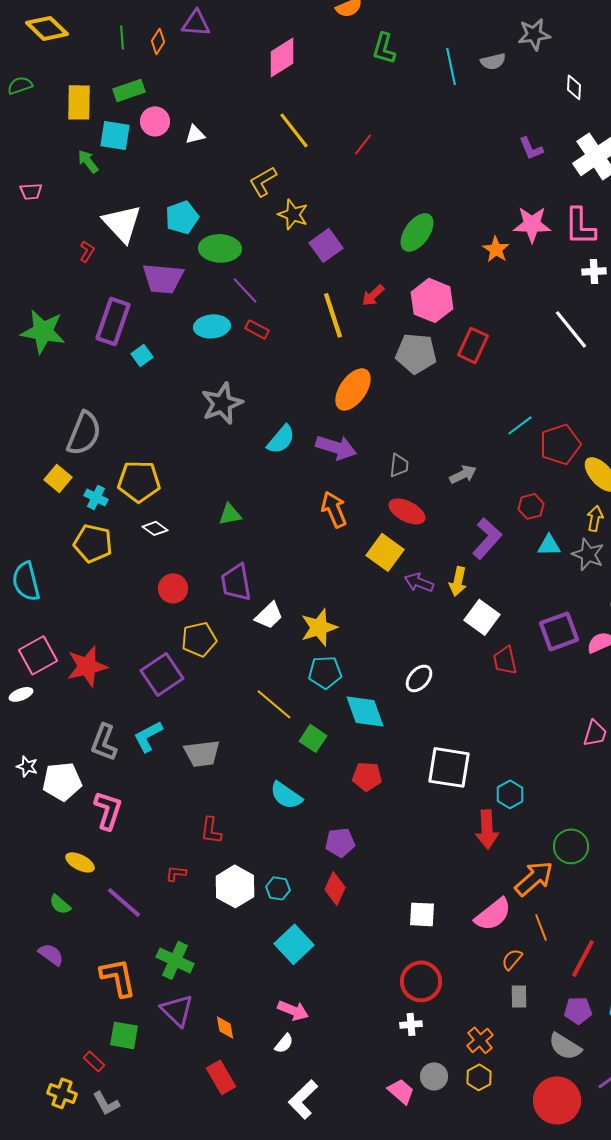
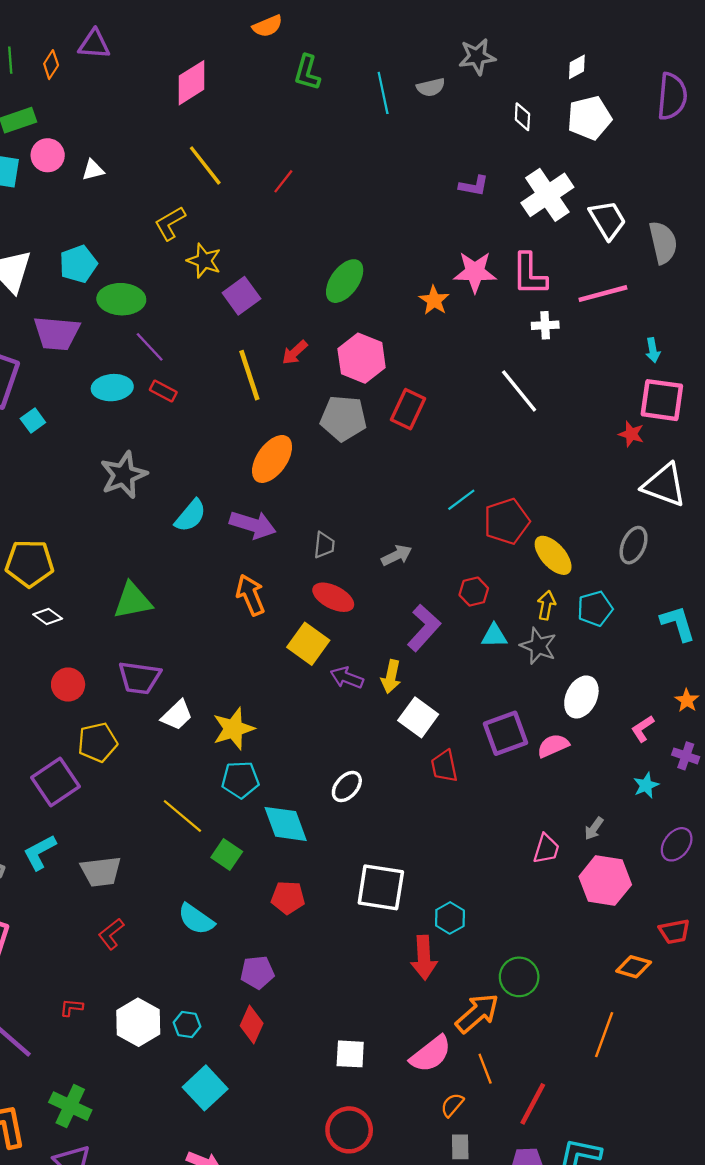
purple L-shape: (531, 148) -> (474, 186), turned -56
green triangle: (230, 514) -> (133, 601), size x1.5
purple trapezoid: (236, 582) -> (139, 678), turned -72
red L-shape: (211, 830) -> (111, 934), moved, turned 44

